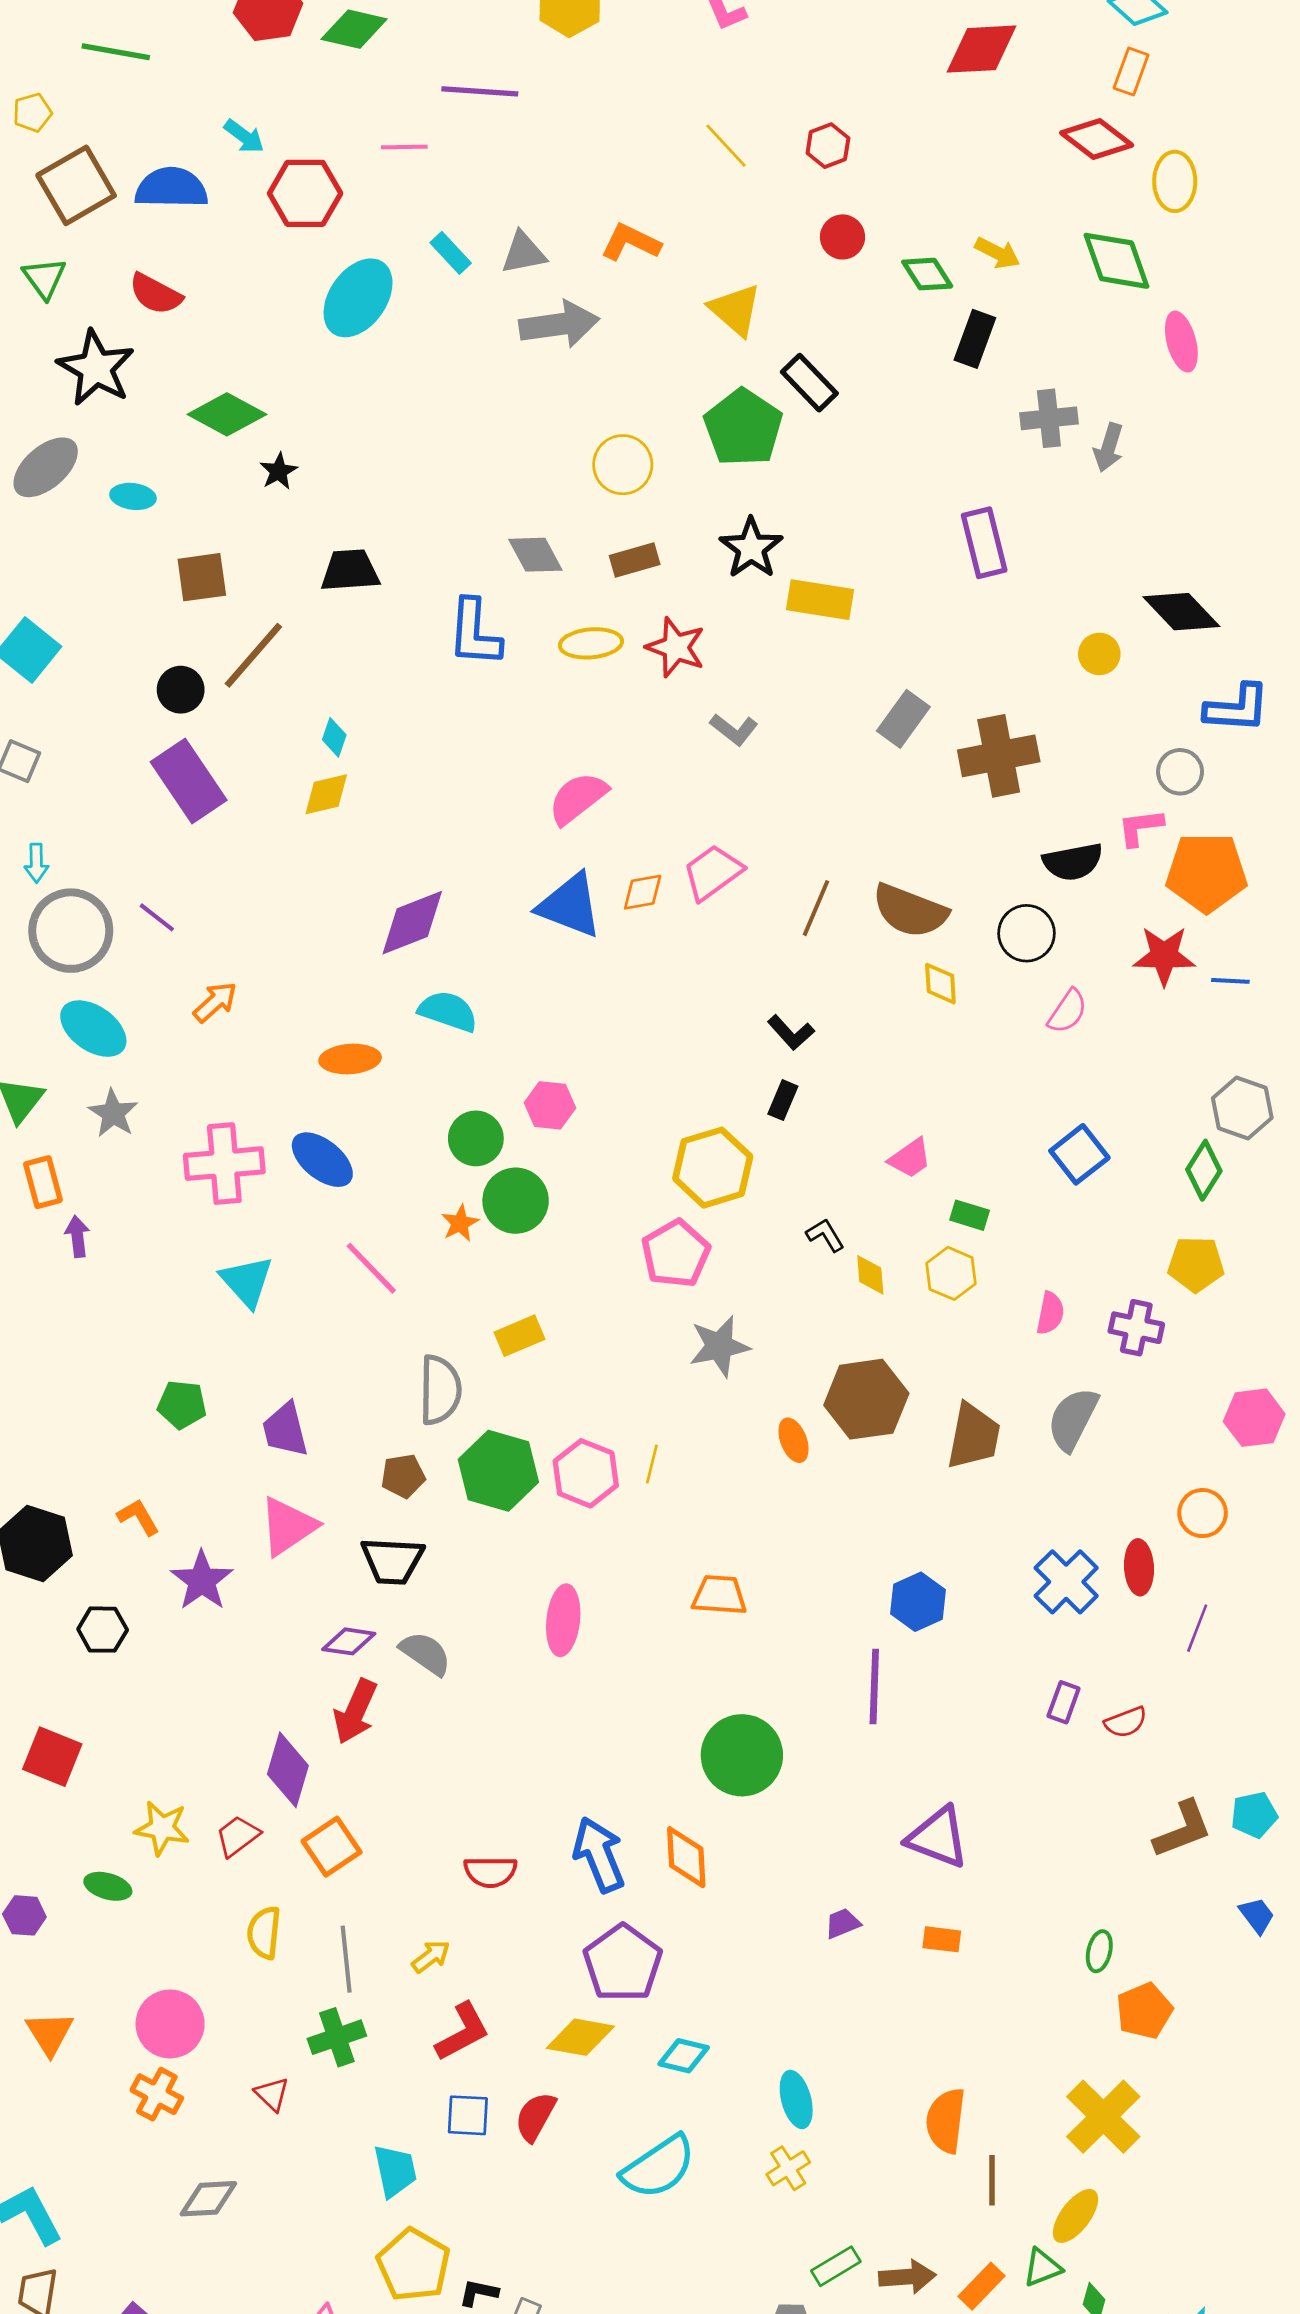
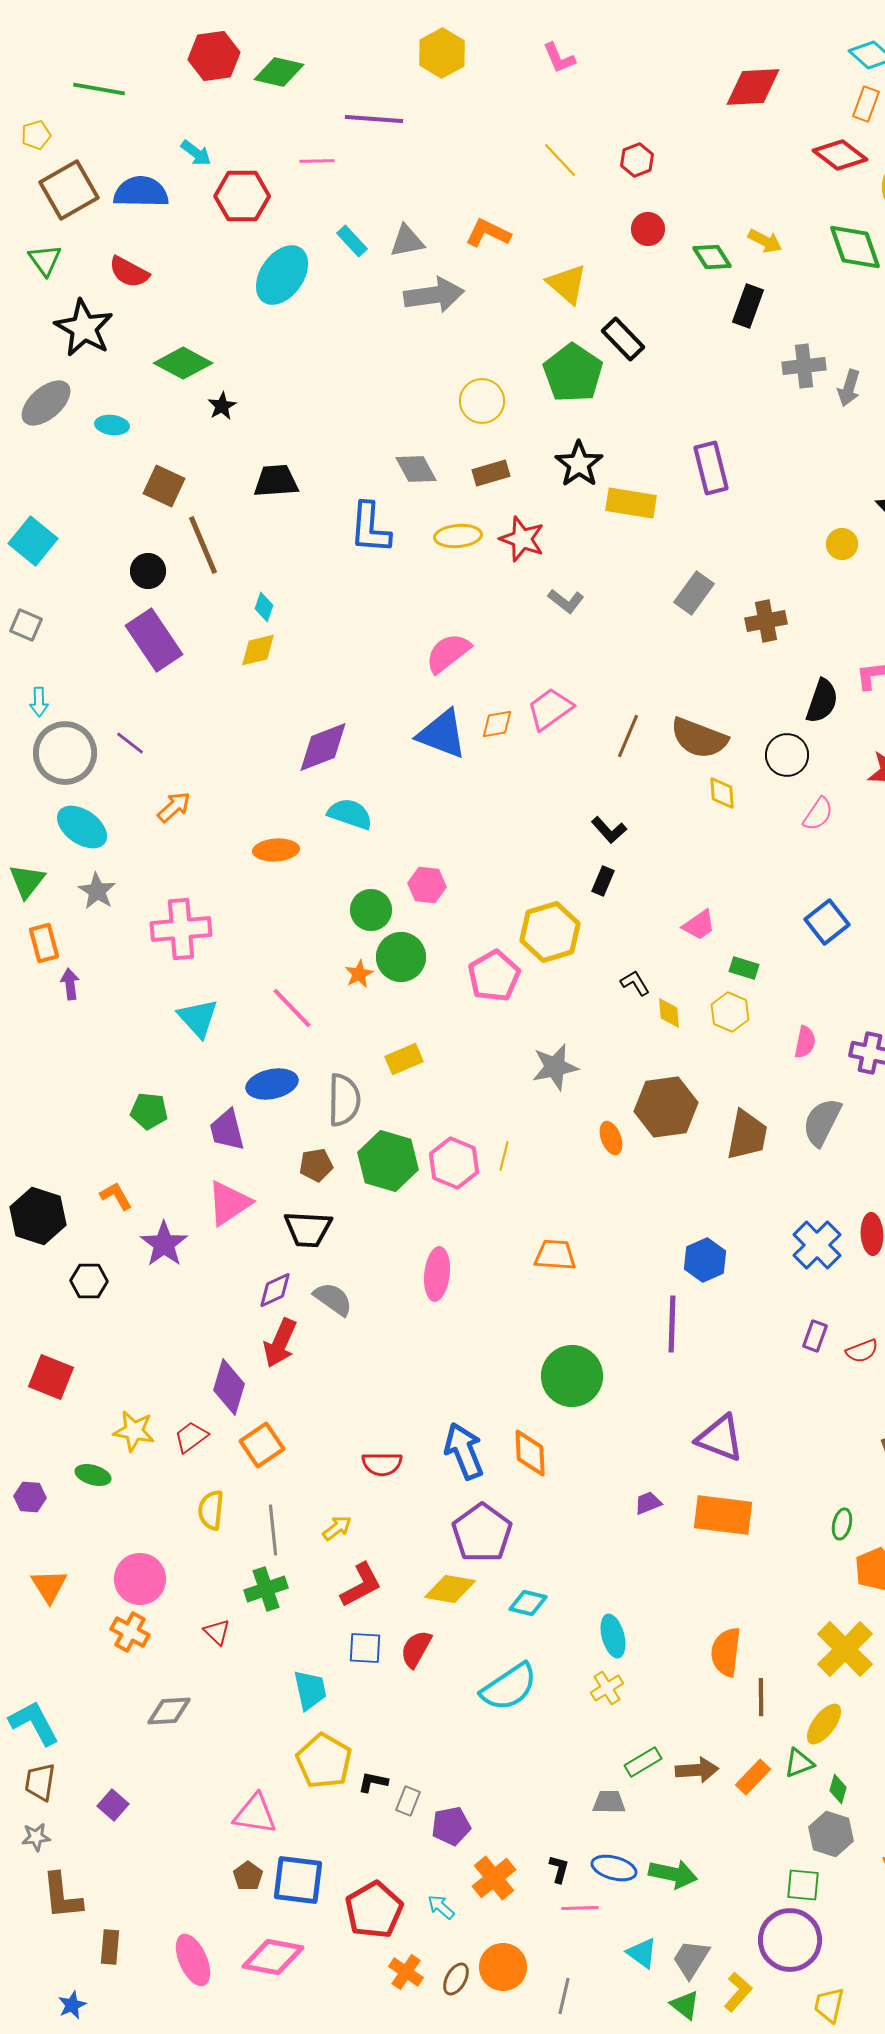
purple rectangle: (984, 543) -> (711, 468), moved
brown square: (202, 577) -> (164, 486), turned 33
brown line: (253, 655) -> (203, 545), turned -64
brown cross: (999, 756) -> (766, 621), size x0.7
black semicircle: (1073, 862) -> (822, 701), turned -60
blue ellipse: (322, 1160) -> (272, 1084), moved, turned -51
pink pentagon: (676, 1254) -> (494, 976), moved
purple diamond: (349, 1641) -> (275, 1290), turned -33
orange rectangle: (942, 1939) -> (723, 1515), size x2.0

